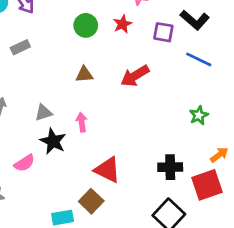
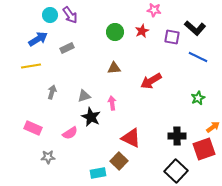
red arrow: (135, 76) -> (151, 81), moved

